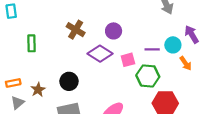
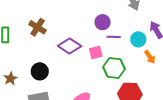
brown cross: (76, 30) -> (38, 27), moved
purple circle: (114, 31) -> (103, 22), moved
purple line: (152, 49) -> (114, 37), moved

